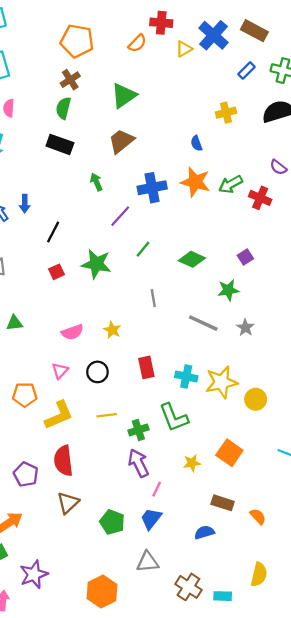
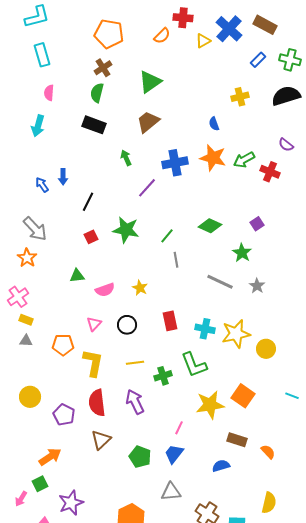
green line: (143, 249) -> (167, 236), moved
green star: (228, 290) -> (242, 253), turned -30
green triangle: (14, 323) -> (77, 276), moved
yellow L-shape: (59, 415) -> (93, 363), turned -56
purple arrow: (138, 463) -> (135, 402), moved
yellow star: (192, 463) -> (210, 405), size x1.8

